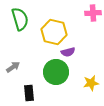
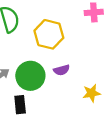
purple semicircle: (68, 52) -> (62, 70), moved
green circle: (56, 72) -> (30, 76), moved

